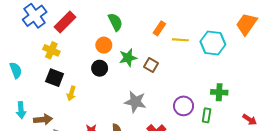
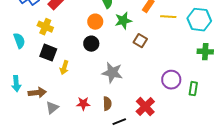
green star: (128, 58) -> (123, 21), moved
cyan semicircle: (16, 70) -> (19, 41), moved
green cross: (219, 92) -> (205, 52), moved
gray star: (135, 102) -> (112, 73), moved

